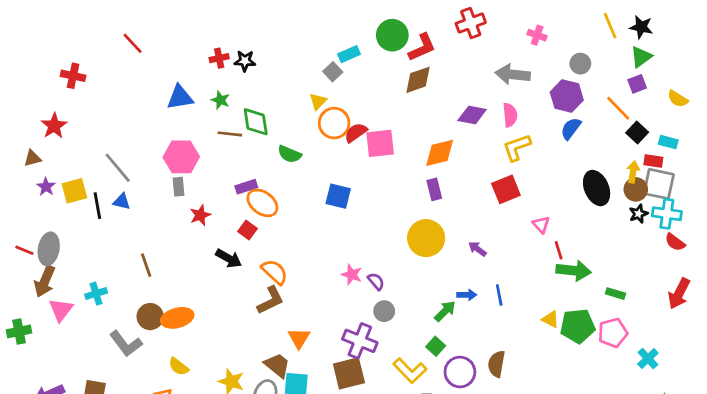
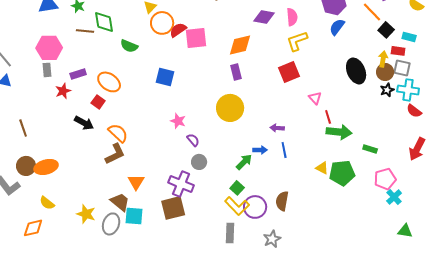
gray square: (659, 184) -> (402, 68), size x0.7
purple rectangle: (246, 187) -> (78, 74), moved
purple arrow: (478, 249) -> (277, 128), moved, turned -32
pink star: (352, 275) -> (178, 121), moved
pink pentagon: (613, 333) -> (385, 179), moved
yellow L-shape: (410, 371) -> (237, 206), moved

